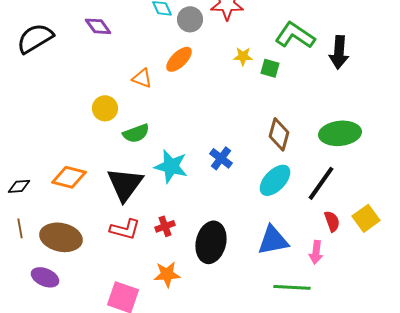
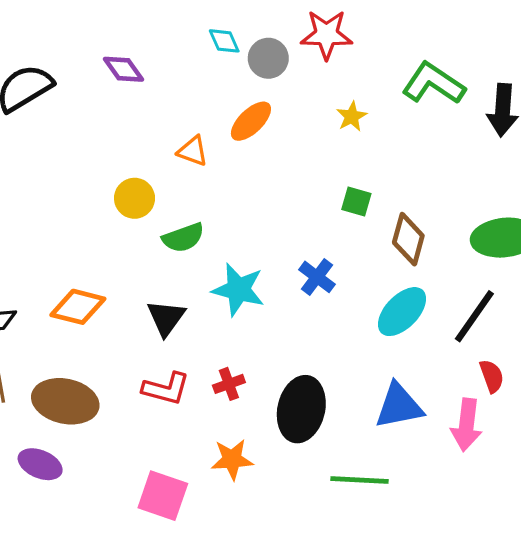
yellow star: (243, 56) -> (352, 116), turned -30
green square: (270, 68) -> (356, 201), moved
black triangle: (125, 184) -> (166, 318), size x0.7
pink arrow: (316, 252) -> (467, 425), size x1.4
green line: (292, 287) -> (360, 480), moved

